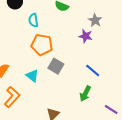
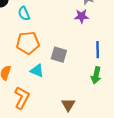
orange pentagon: (42, 45) -> (28, 43), moved
blue line: (93, 70) -> (98, 50), turned 63

